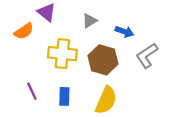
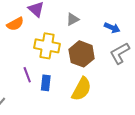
blue arrow: (124, 32) -> (112, 28), moved
purple line: (32, 91) -> (27, 75), moved

